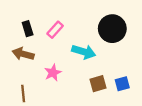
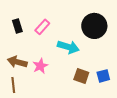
brown arrow: (23, 54) -> (17, 62), moved
brown square: (98, 84) -> (81, 76), turned 35

